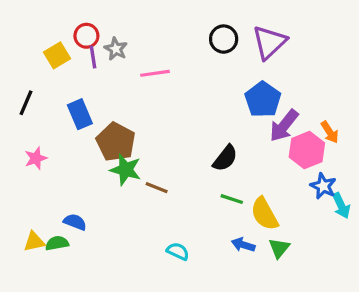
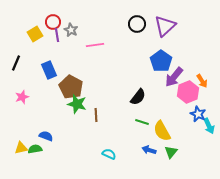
brown line: (157, 188) -> (96, 115), turned 64

